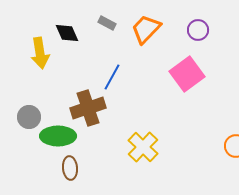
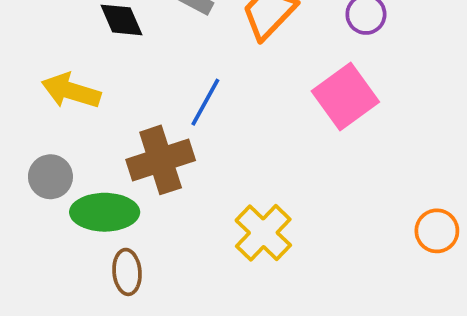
yellow arrow: (40, 53) -> (71, 91), moved, turned 116

